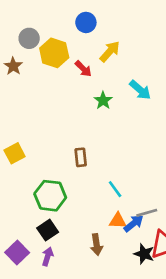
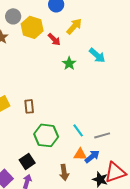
brown rectangle: (81, 157) -> (29, 106), moved
green hexagon: (50, 196) -> (46, 135), moved
gray line: (147, 213) -> (102, 135), moved

